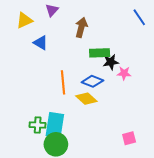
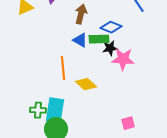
blue triangle: (41, 43) -> (80, 40), moved
pink star: (124, 73) -> (123, 59), size x1.6
blue diamond: (92, 81) -> (111, 27), moved

